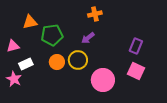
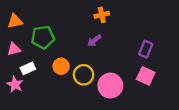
orange triangle: (30, 22) -> (15, 21), moved
green pentagon: (52, 35) -> (43, 37), moved
yellow circle: (78, 60) -> (84, 75), moved

